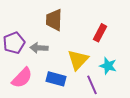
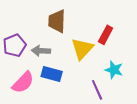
yellow triangle: (78, 60) -> (82, 49), moved
blue rectangle: (56, 79) -> (52, 74), moved

